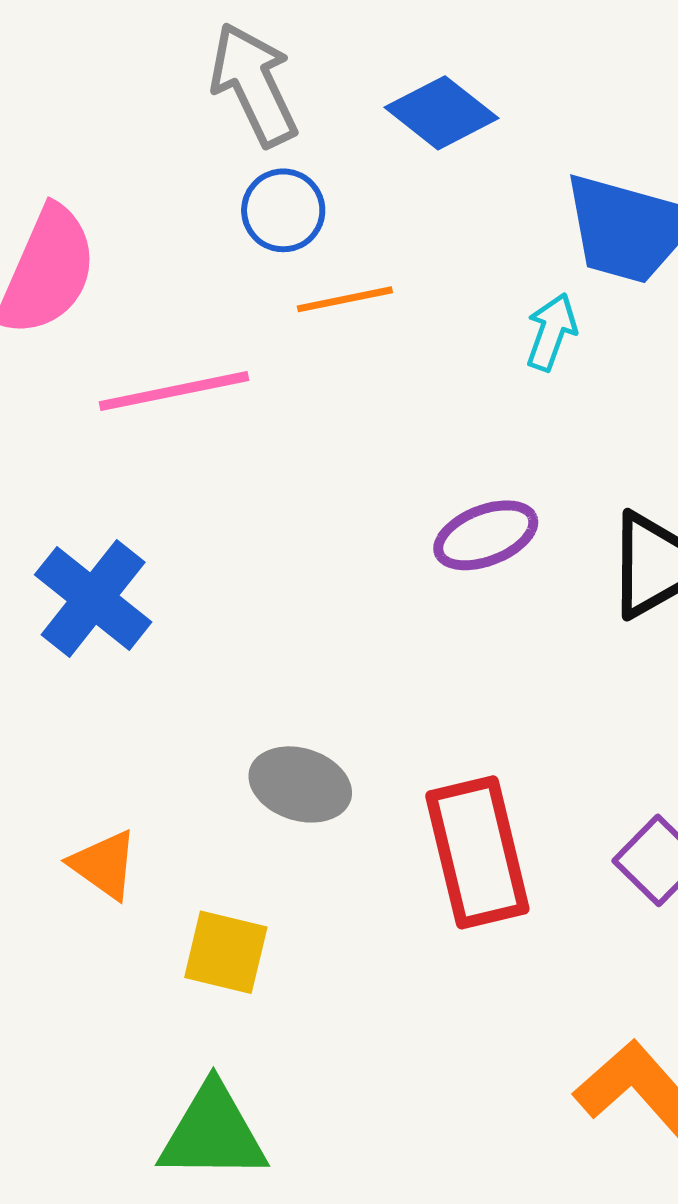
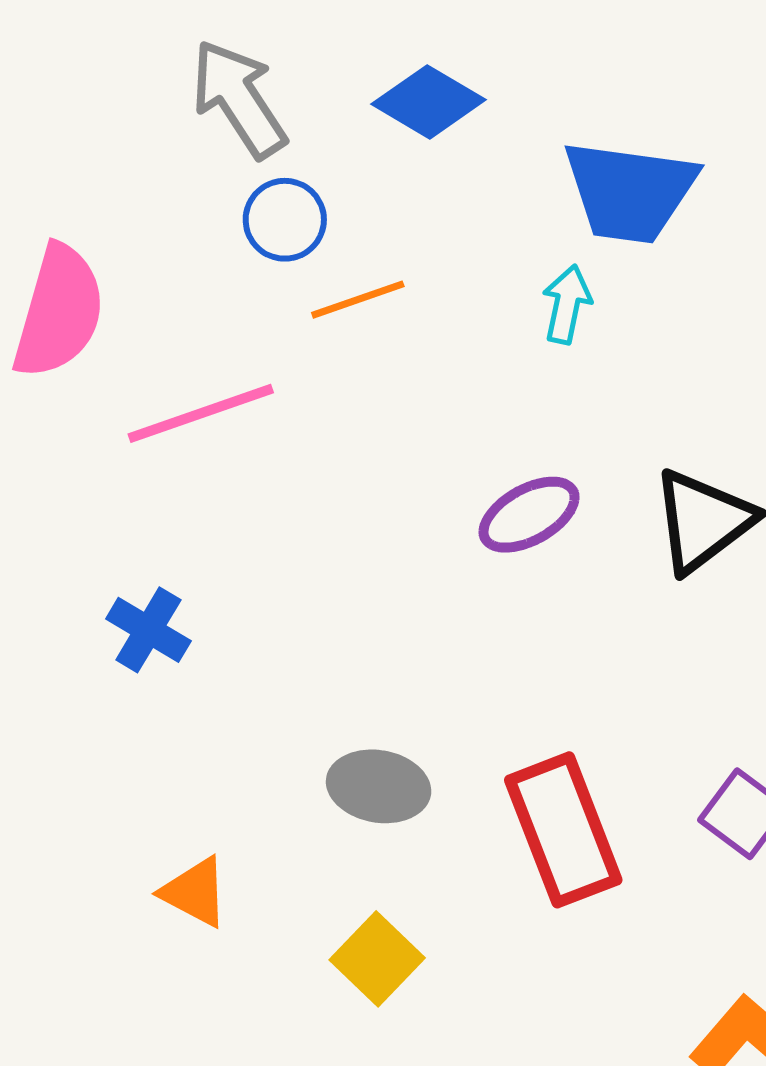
blue cross: (93, 598) -> (148, 630), size x0.7
yellow square: (226, 952) -> (377, 959), moved, turned 38

